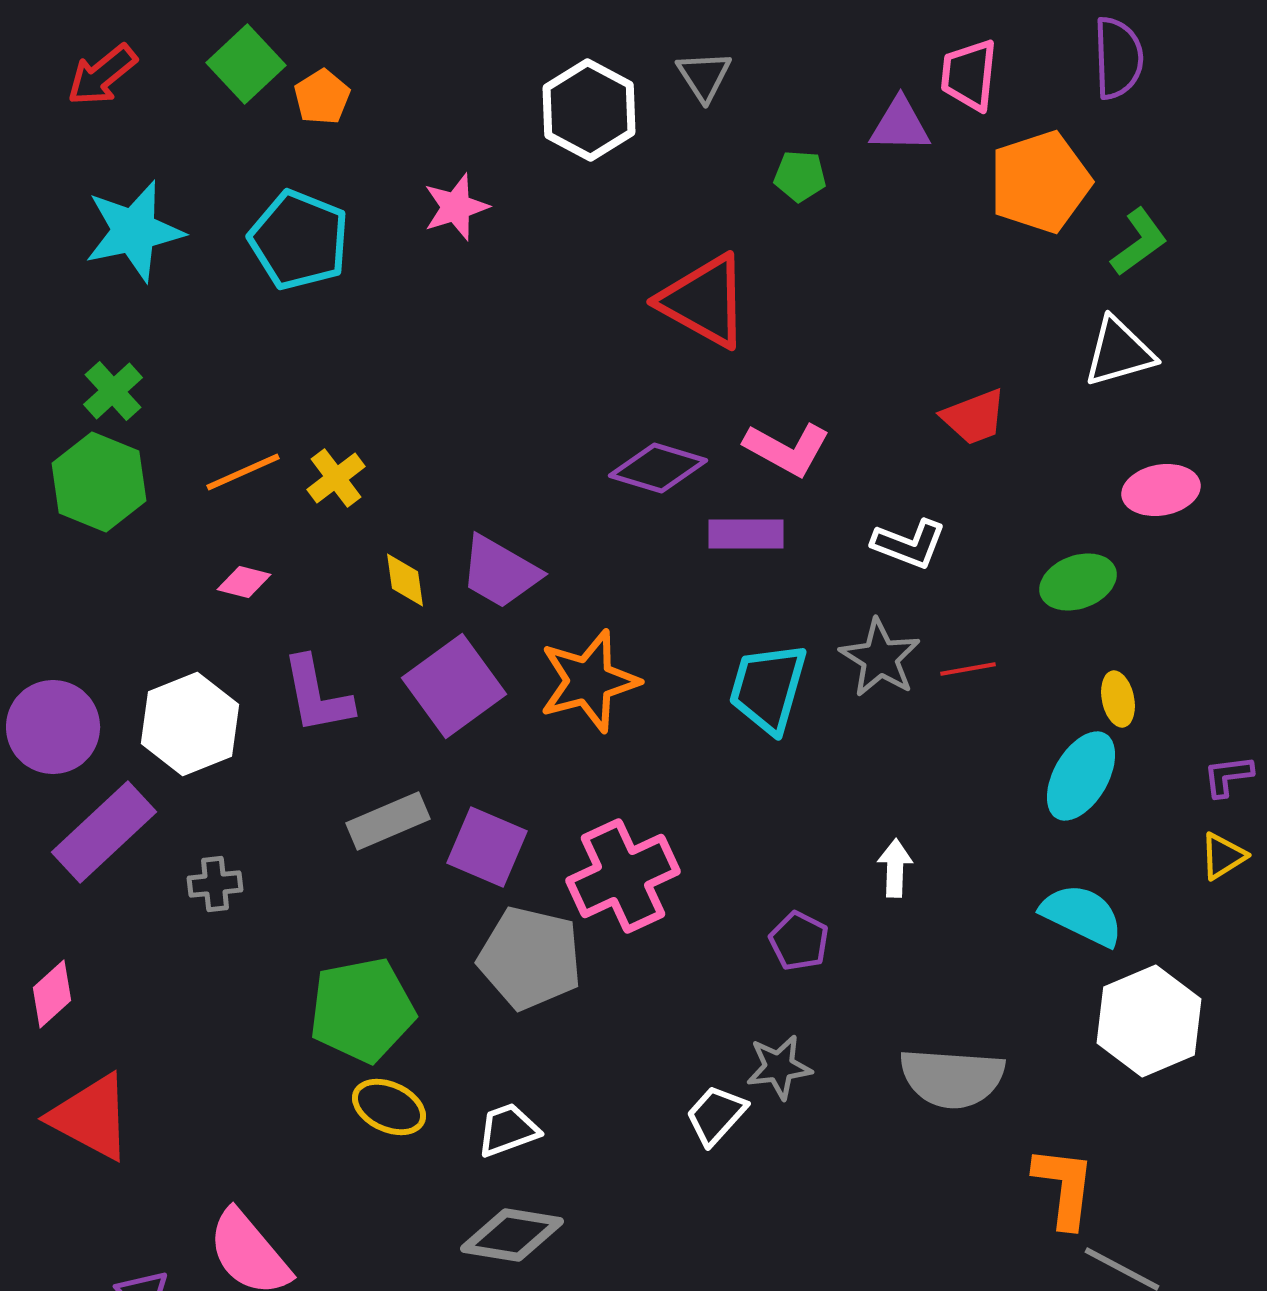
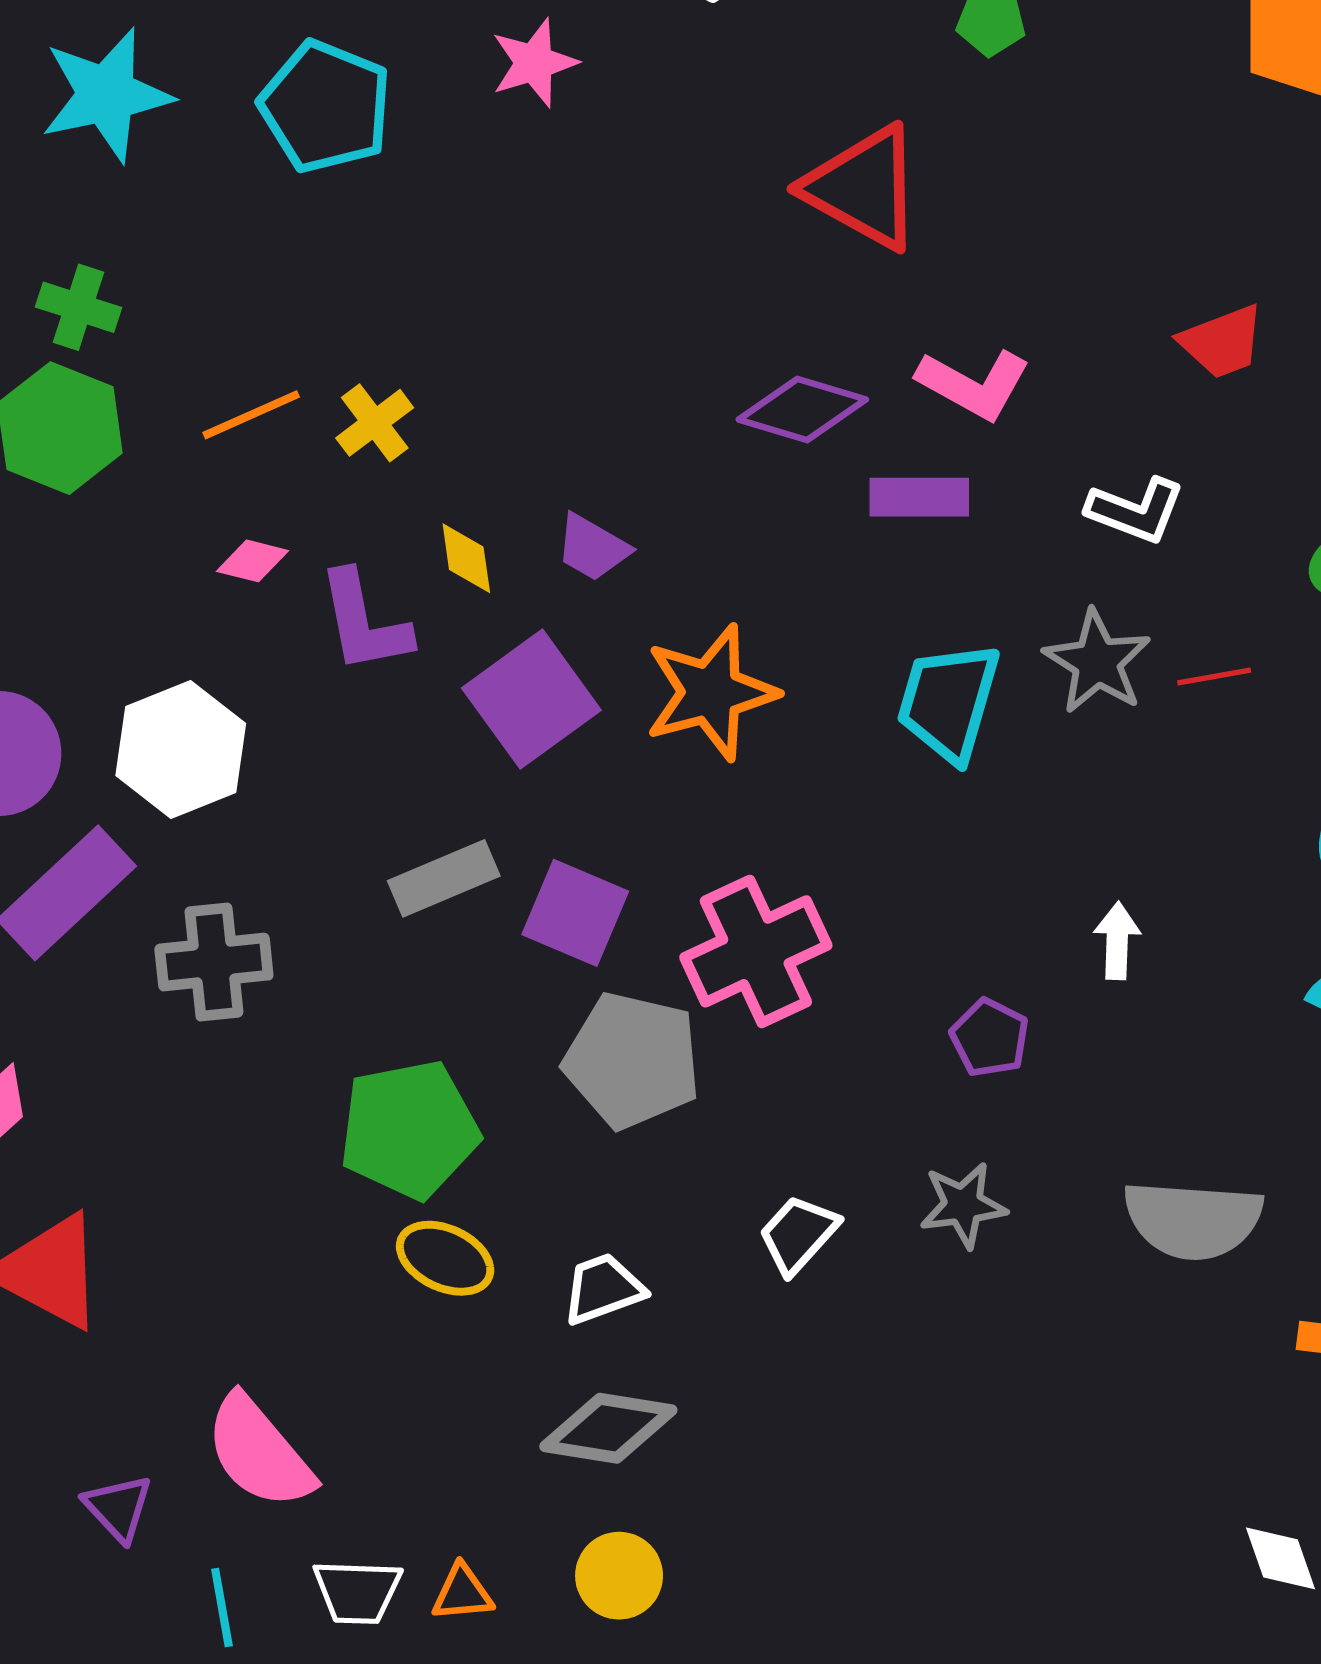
green cross: (113, 391) -> (78, 307), turned -30
purple trapezoid: (500, 572) -> (592, 548), size x0.7
purple L-shape: (317, 695) -> (364, 622), moved
gray cross: (215, 884) -> (214, 962), size x1.6
white trapezoid: (716, 1115) -> (798, 1234), moved

